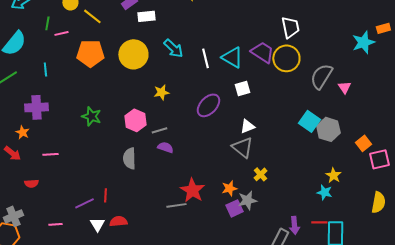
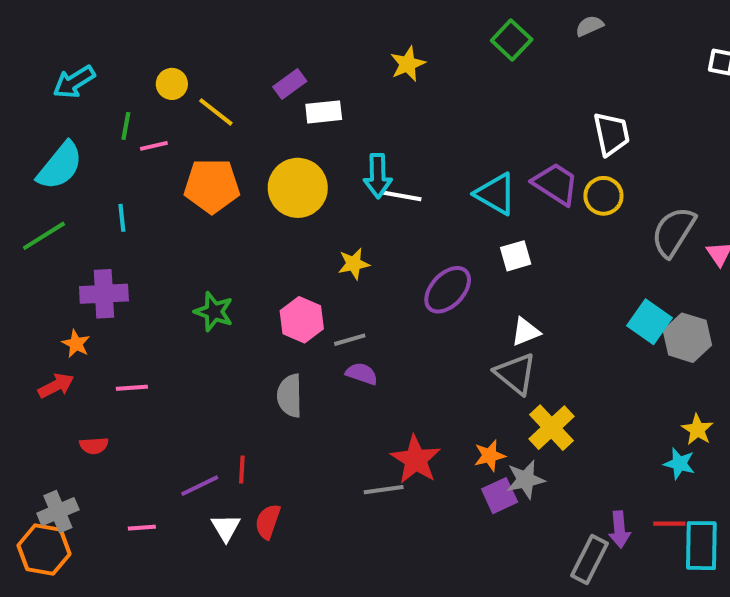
cyan arrow: (173, 48) -> (378, 176), turned 45
white line: (205, 58) -> (402, 196), moved, turned -66
yellow circle: (286, 58) -> (603, 196), size x0.7
red arrow: (12, 153) -> (56, 386), turned -66
yellow cross: (260, 174) -> (552, 428), size x1.6
red semicircle: (118, 221) -> (268, 522), turned -66

